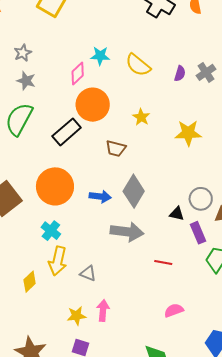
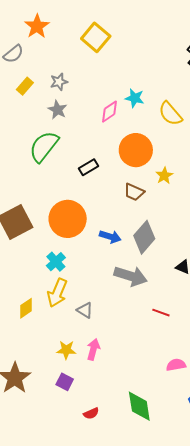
orange circle: (93, 105) -> (136, 150), moved
yellow star: (141, 117) -> (164, 176), moved
black rectangle: (67, 132) -> (88, 167), size x0.7
pink semicircle: (174, 310) -> (176, 365), moved

